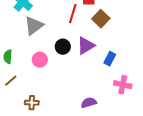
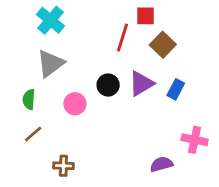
gray triangle: (34, 26) -> (50, 63), moved
blue rectangle: (110, 59) -> (176, 89), moved
purple semicircle: (89, 103) -> (161, 164), moved

